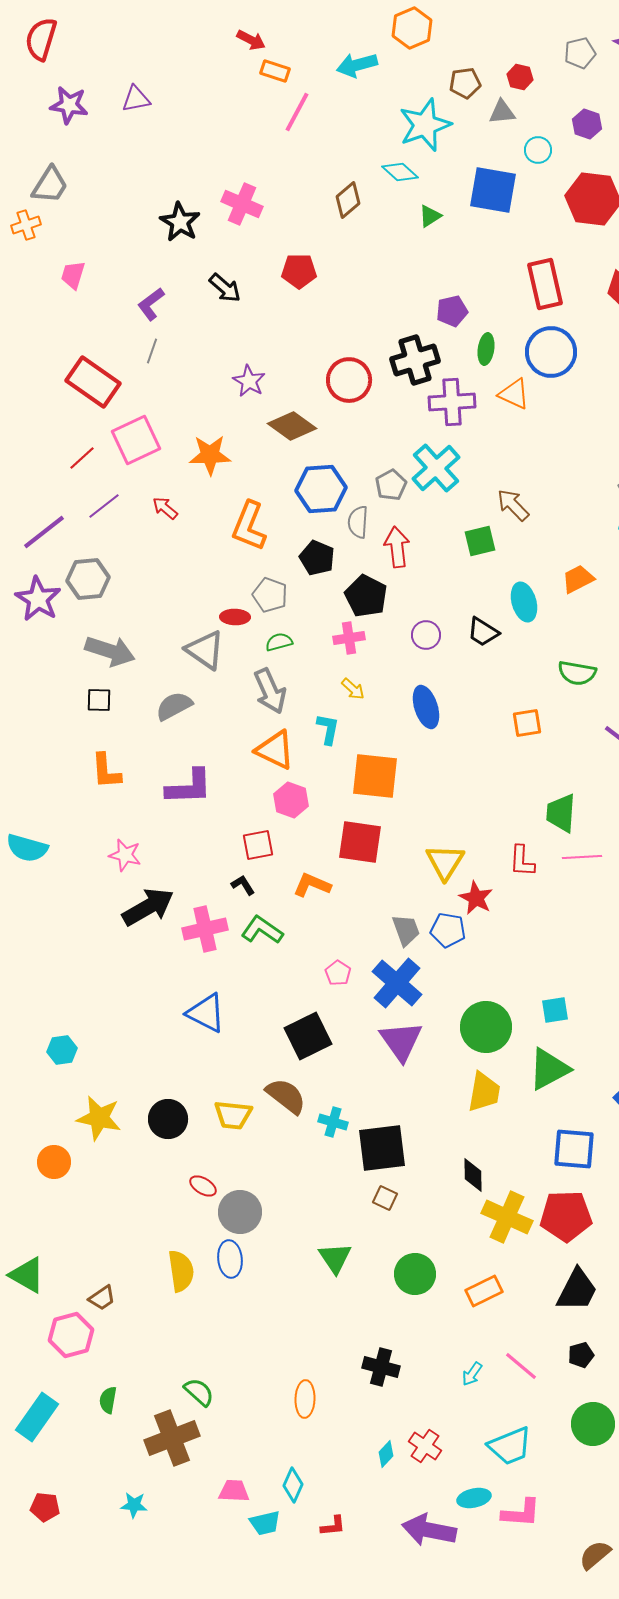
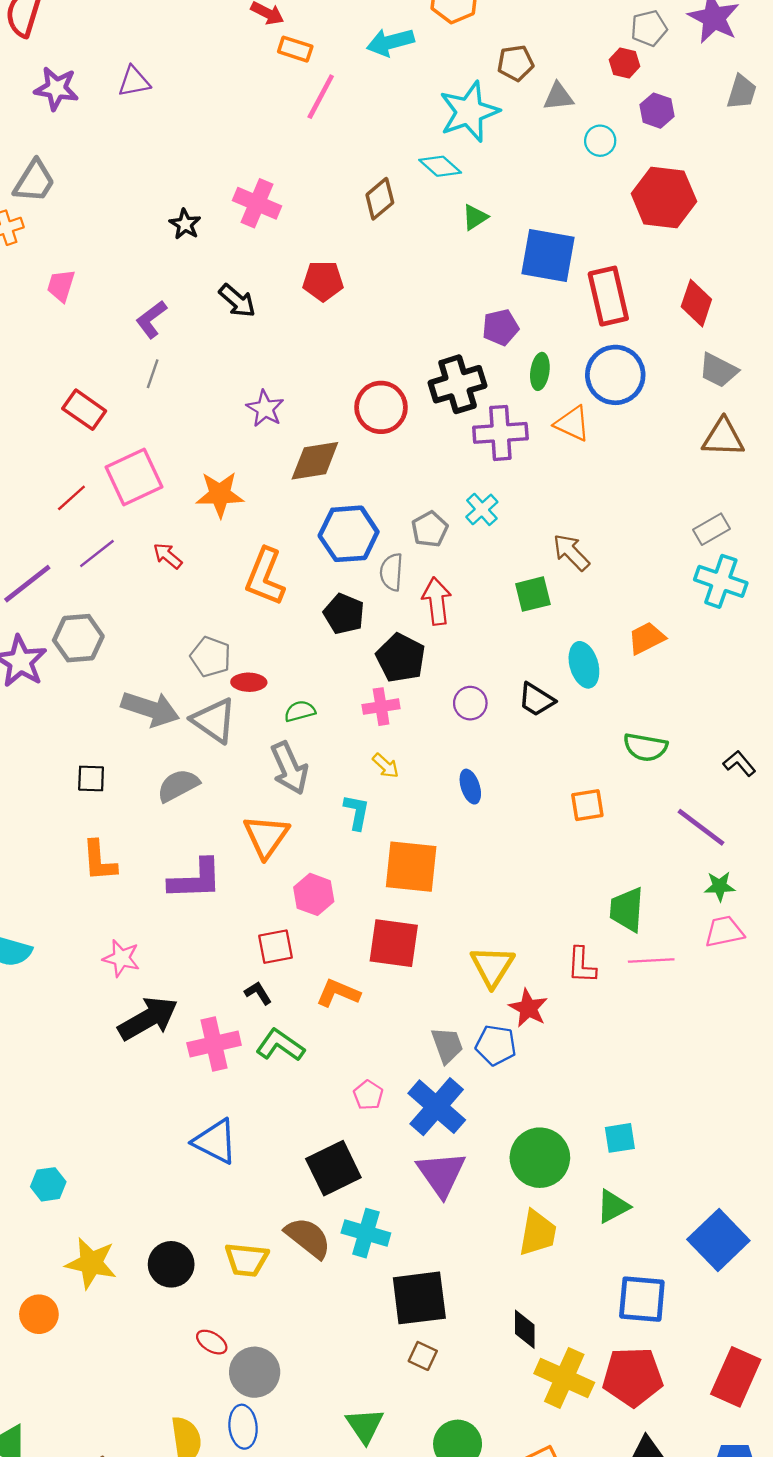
red hexagon: (520, 77) -> (625, 63), moved
blue square: (493, 190) -> (548, 255), moved
black star: (180, 222) -> (185, 224), size x0.7
red rectangle: (93, 382) -> (84, 410), size x0.7
brown diamond: (292, 426) -> (315, 461), turned -45
cyan cross: (436, 468) -> (482, 509), size x0.6
gray pentagon: (270, 595) -> (211, 657), moved
gray arrow: (110, 651) -> (150, 709), moved
blue ellipse: (426, 707) -> (470, 787), size x0.7
orange triangle: (275, 750) -> (266, 836), moved, turned 39
green triangle: (549, 1069) -> (613, 1206), size x0.7
cyan cross: (333, 1122) -> (366, 1233), moved, size x1.4

